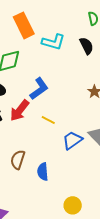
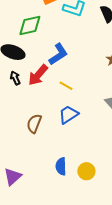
blue trapezoid: (72, 140) -> (69, 115), moved
blue semicircle: (43, 172) -> (61, 166), moved

